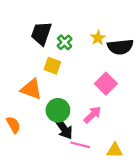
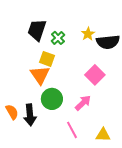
orange triangle: (31, 89) -> (40, 75), moved, turned 35
black arrow: (63, 128) -> (30, 115), moved, turned 30
pink line: (80, 145) -> (72, 130), turned 48

